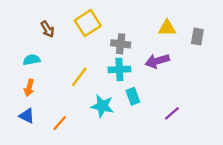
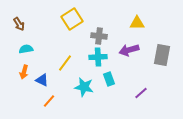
brown arrow: (47, 29) -> (19, 24), moved
gray rectangle: (197, 37) -> (162, 55), moved, size x1.5
blue triangle: (27, 116) -> (42, 80), moved

